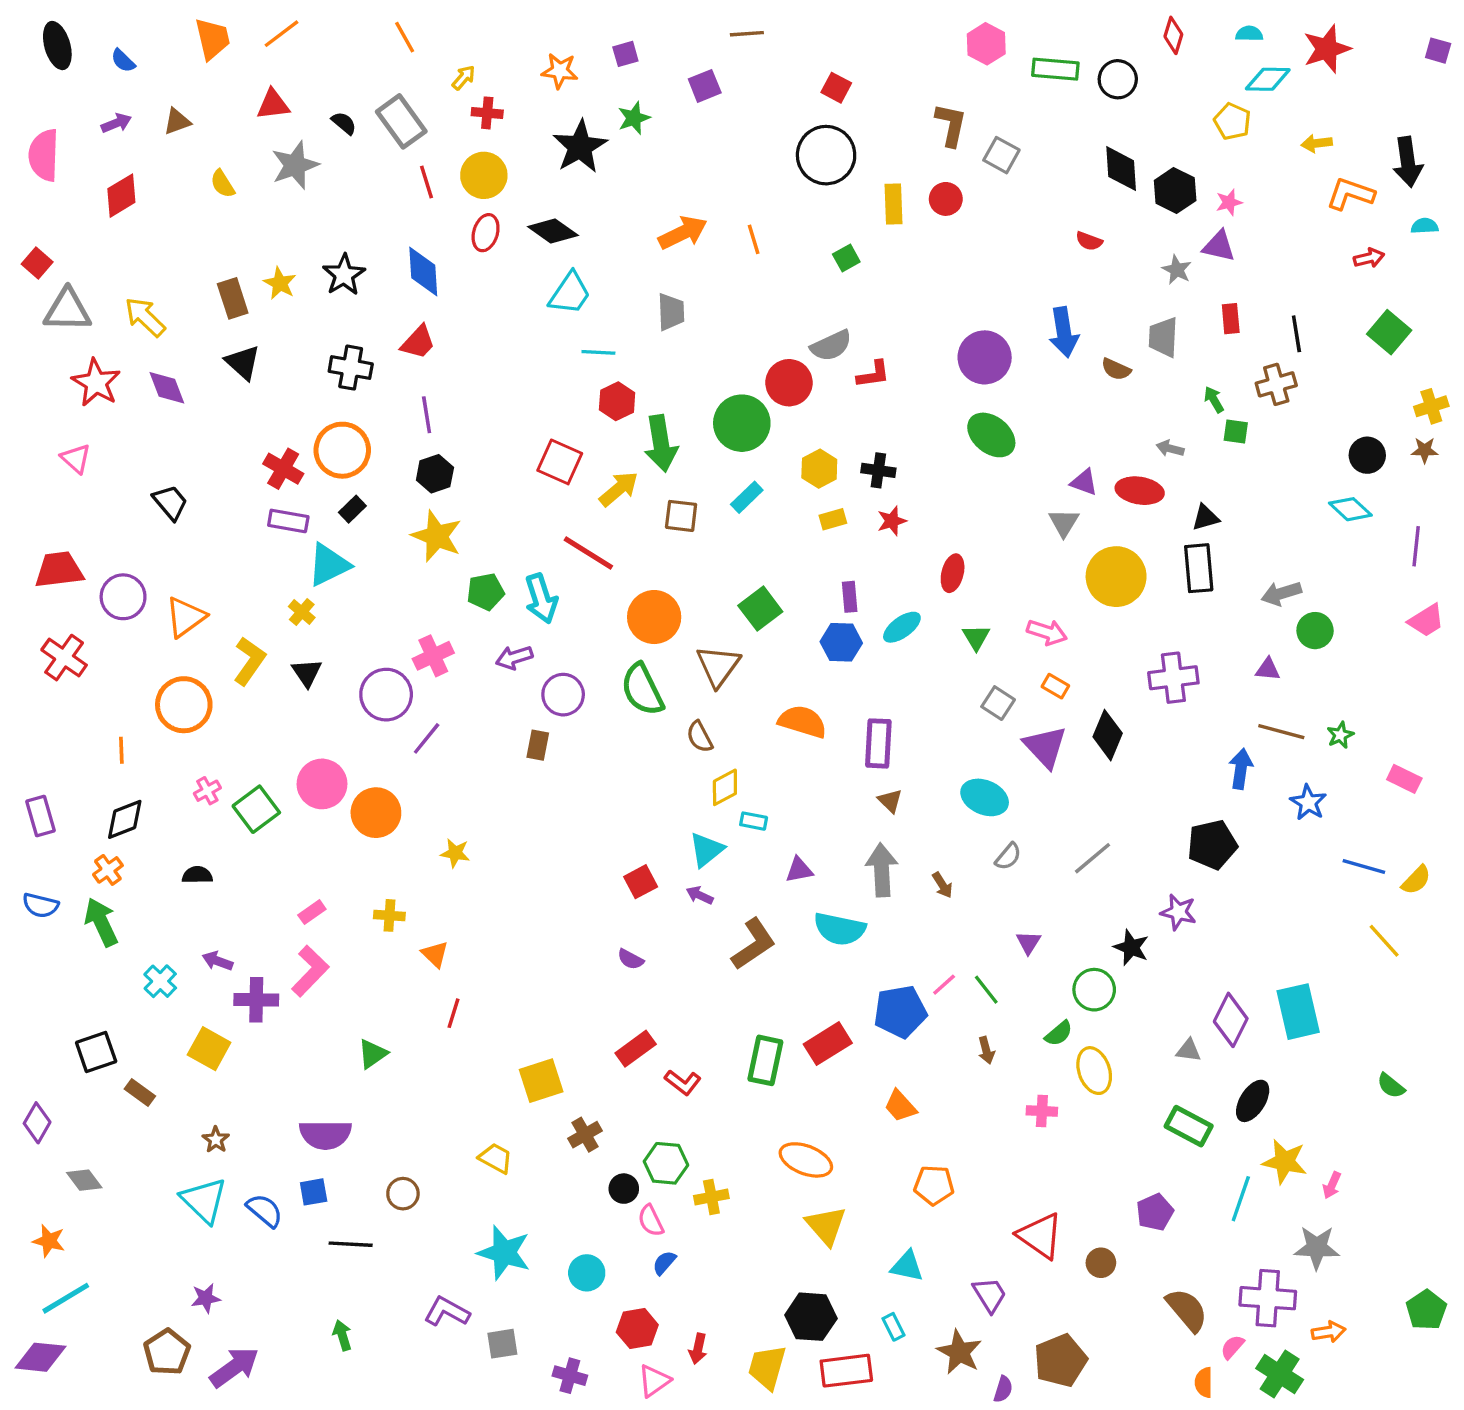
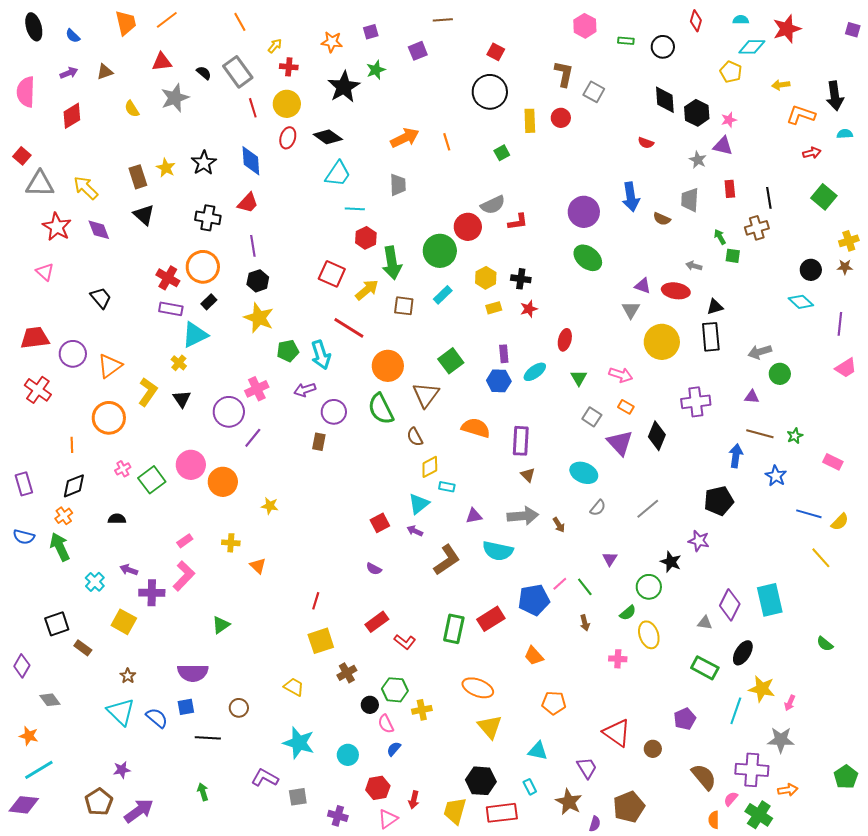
green rectangle: (1055, 69) -> (626, 41), size x0.6
gray arrow: (882, 870) -> (523, 516), turned 88
red line: (454, 1013) -> (316, 601), moved

